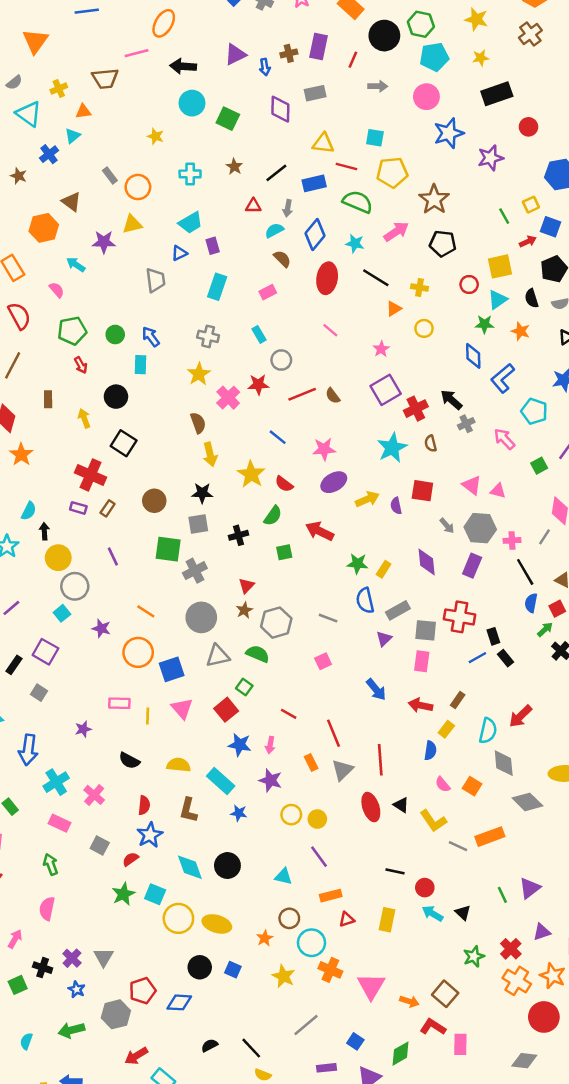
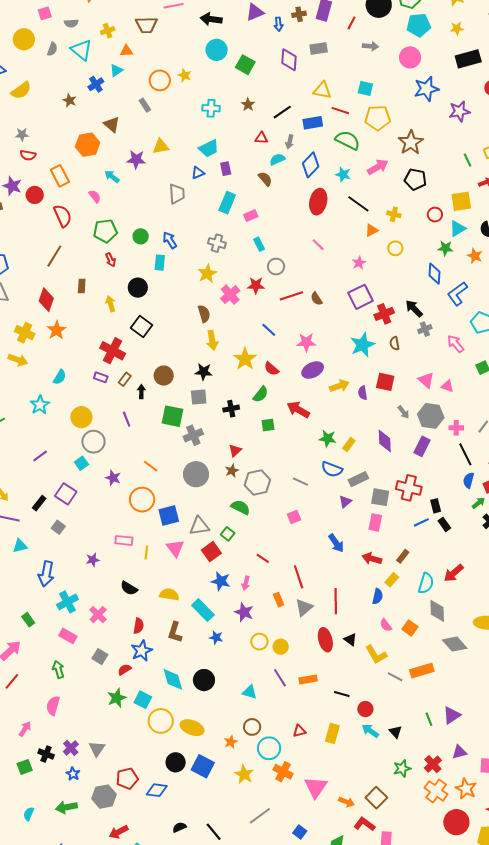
gray semicircle: (14, 82) -> (71, 23), turned 32
orange circle: (138, 187) -> (160, 80), moved
brown semicircle: (282, 259) -> (265, 179), moved
pink rectangle: (268, 292) -> (251, 216), moved
black arrow: (44, 531) -> (141, 391), moved
blue semicircle: (365, 601) -> (332, 469), turned -60
gray triangle: (218, 656) -> (199, 526), moved
orange rectangle: (331, 896) -> (308, 680), moved
blue square: (233, 970) -> (203, 766), size x1.6

